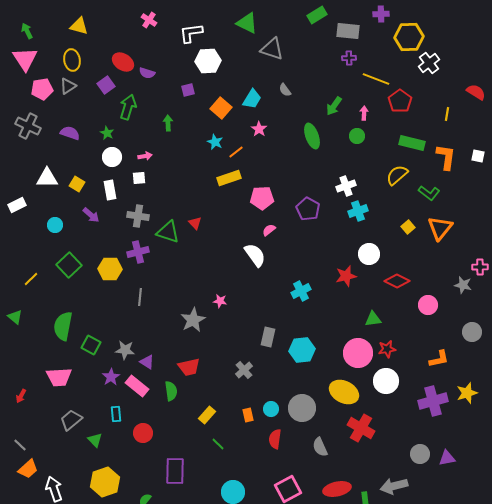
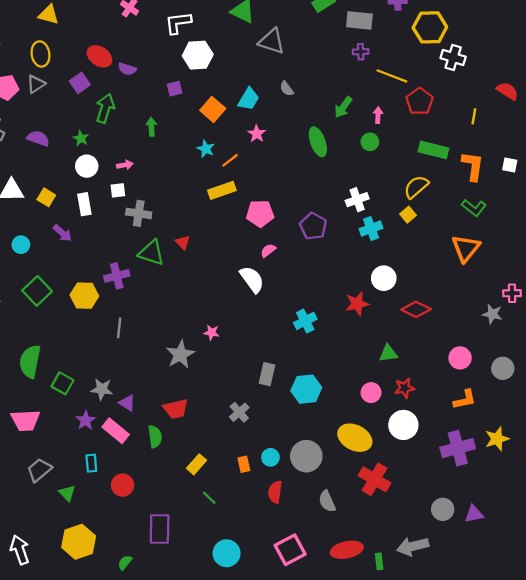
white cross: (429, 63) -> (453, 57), turned -35
green L-shape: (429, 193) -> (474, 208), moved
gray cross: (138, 216) -> (139, 213), moved
yellow square: (408, 227) -> (408, 215), moved
pink circle: (428, 305) -> (460, 358), moved
pink circle: (358, 353) -> (371, 393), size x0.6

